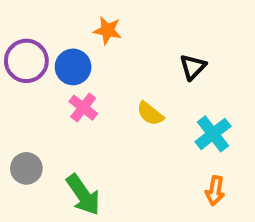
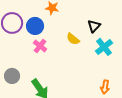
yellow semicircle: (150, 114) -> (73, 39), moved
cyan cross: (213, 134) -> (104, 47), moved

